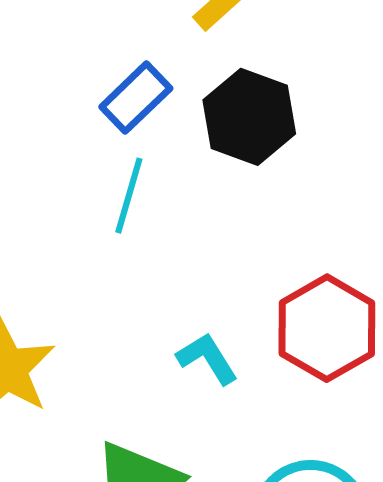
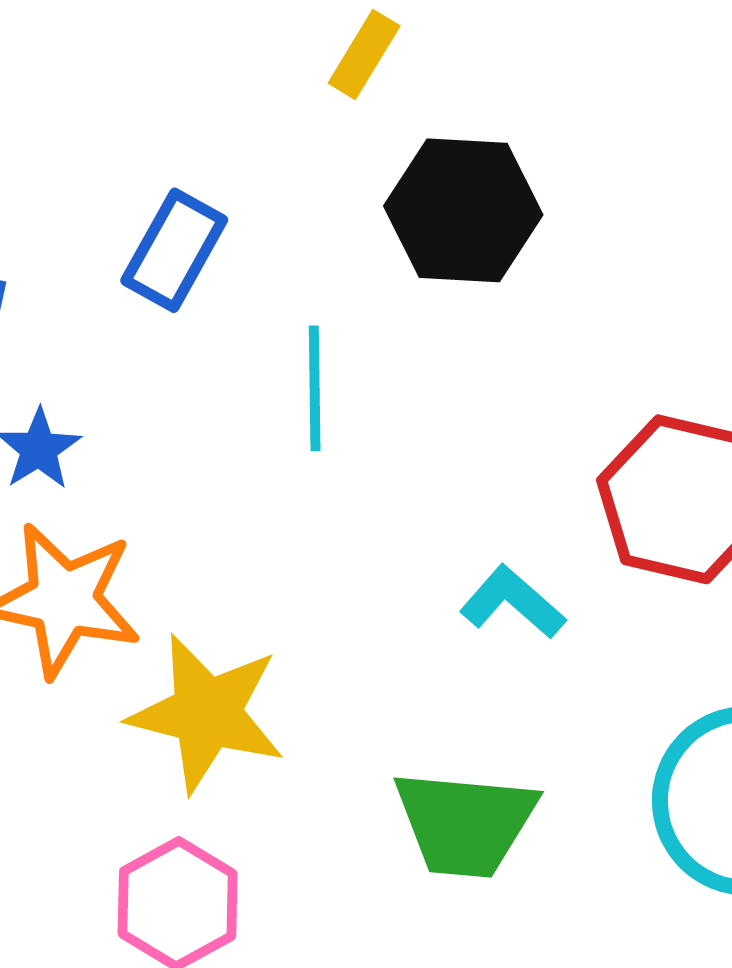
blue rectangle: (136, 98) -> (174, 250), moved

